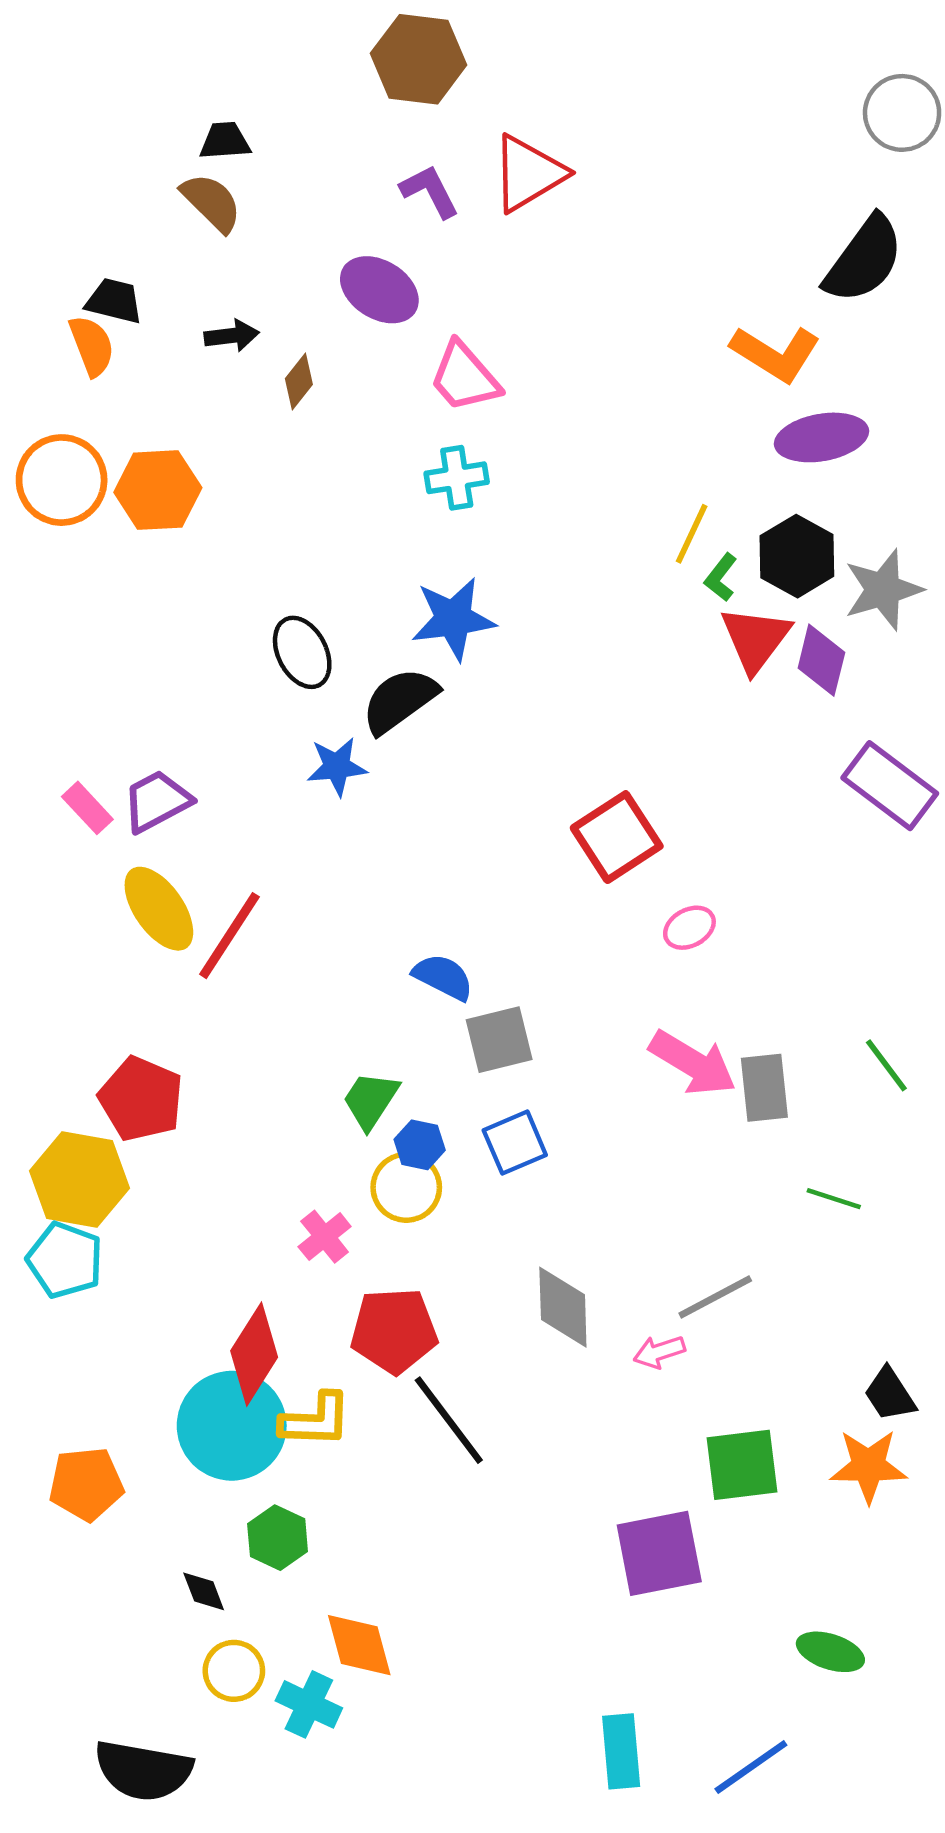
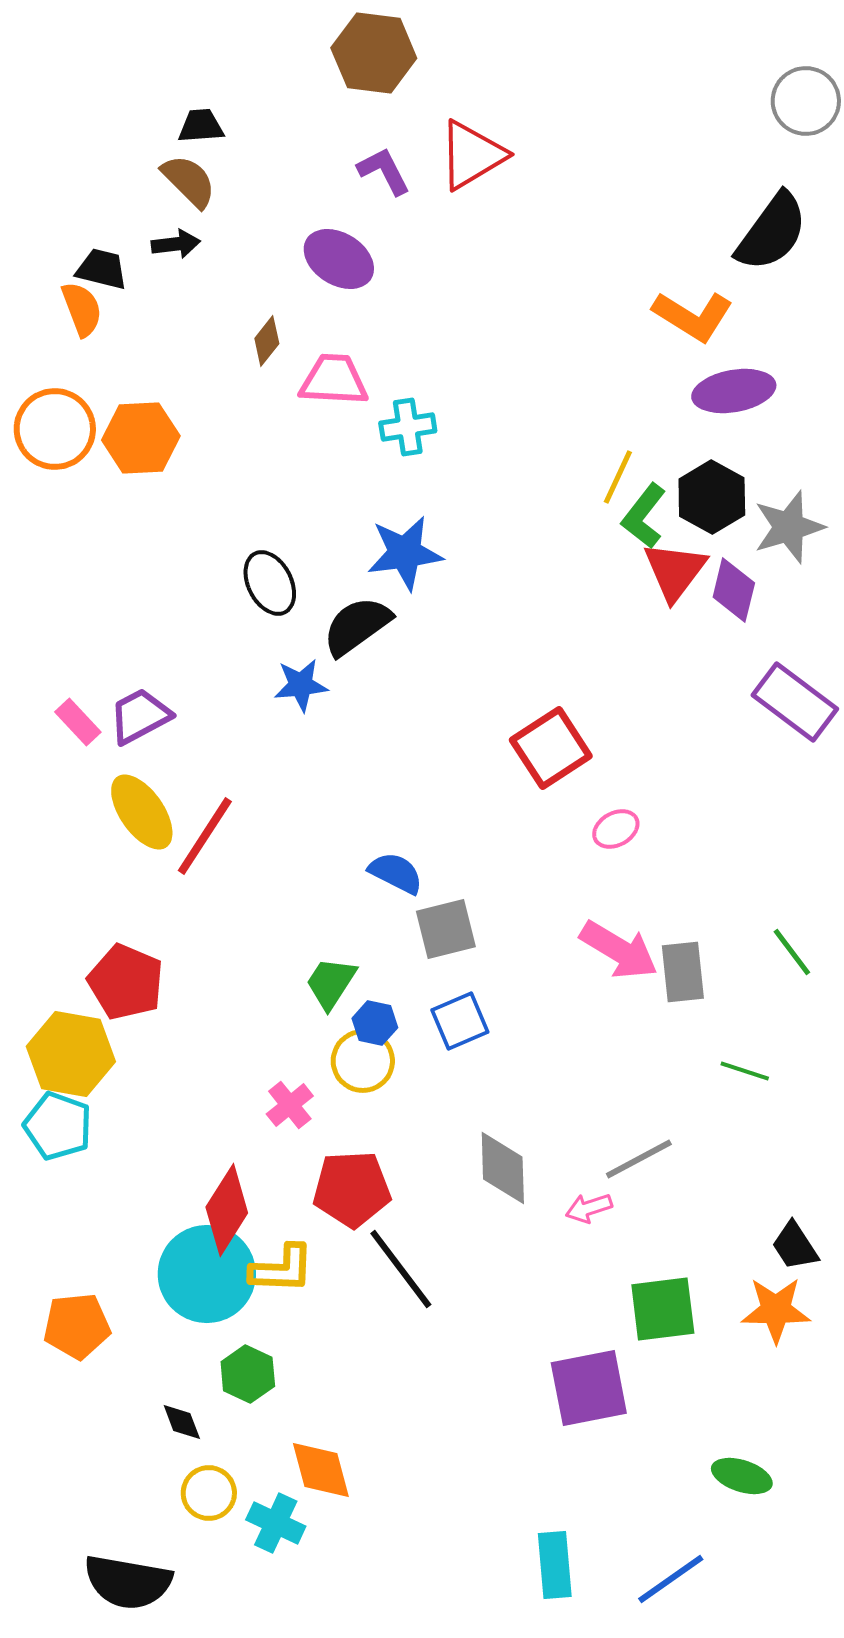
black arrow: (232, 336) -> (176, 244), moved
pink trapezoid: (464, 377) -> (334, 380), moved, turned 134
green L-shape: (721, 577) -> (644, 516), size x1.5

